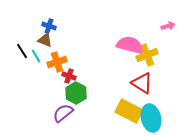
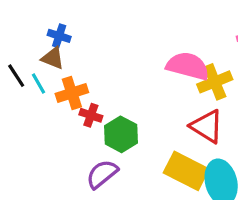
green hexagon: (76, 93) -> (121, 134), moved
purple semicircle: (63, 113) -> (102, 174), moved

